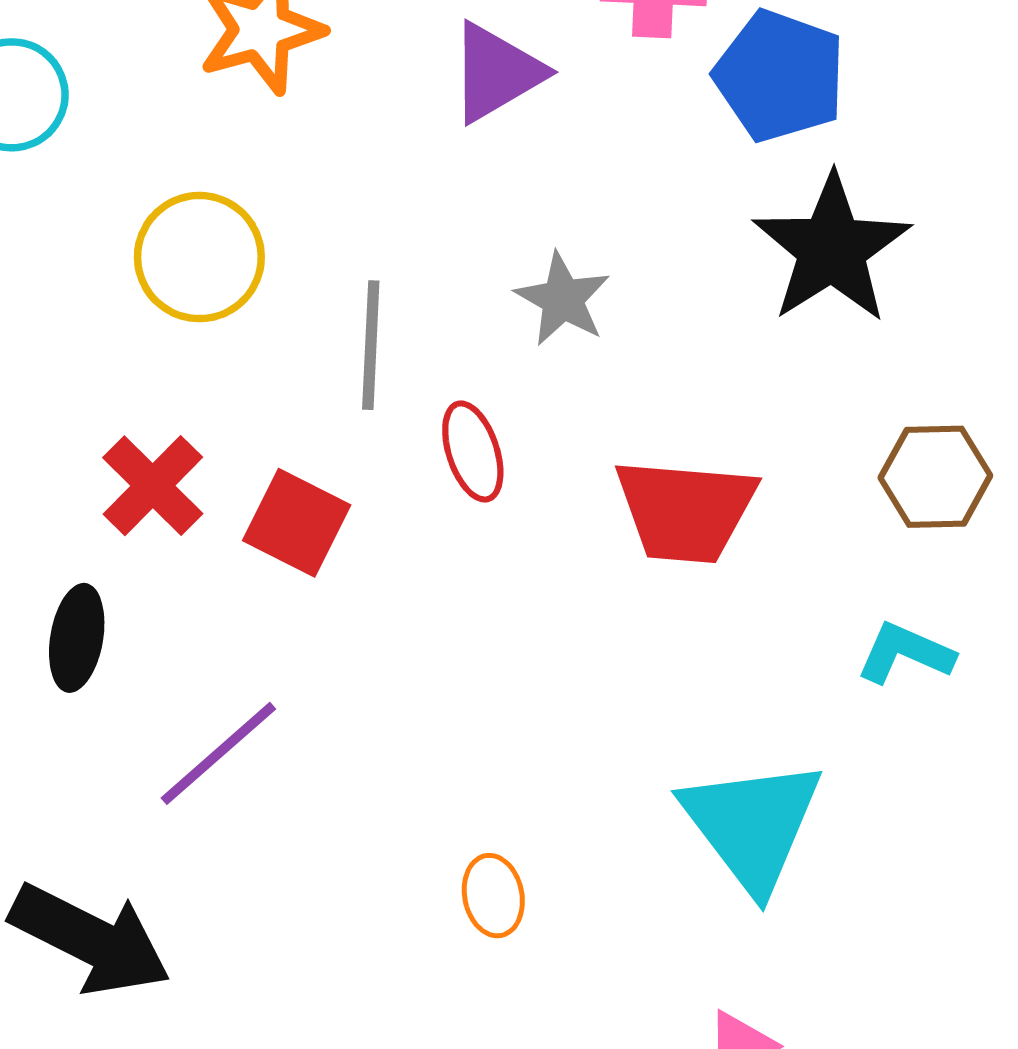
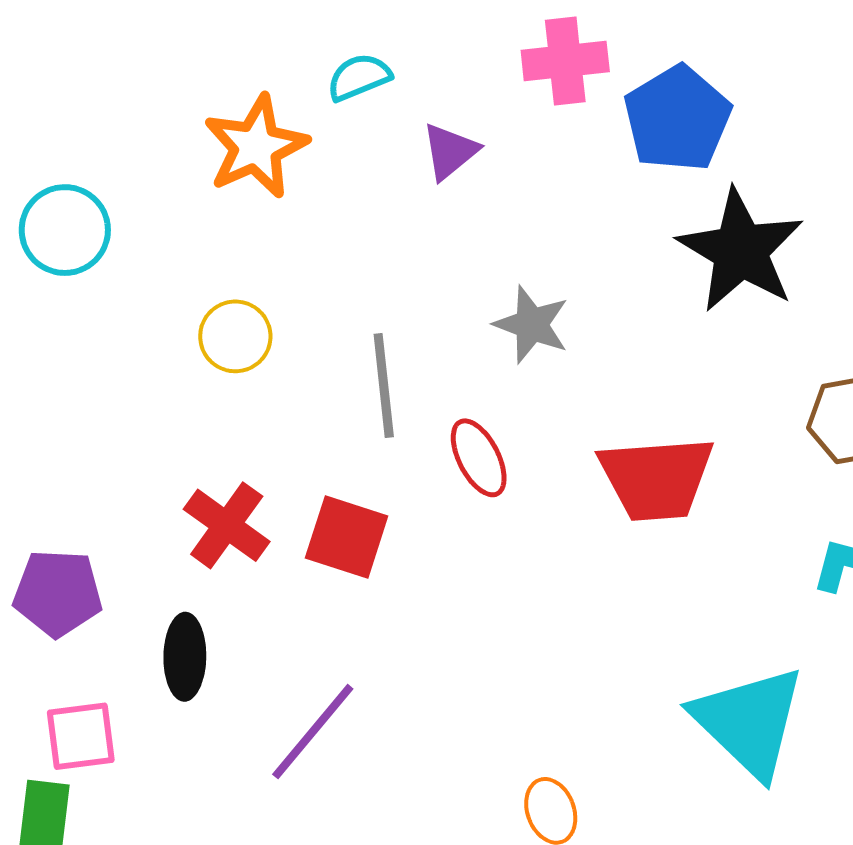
purple triangle: (496, 72) -> (450, 151), size x0.7
blue pentagon: (780, 76) -> (677, 119), turned 30
yellow circle: (199, 257) -> (235, 336), size x0.7

